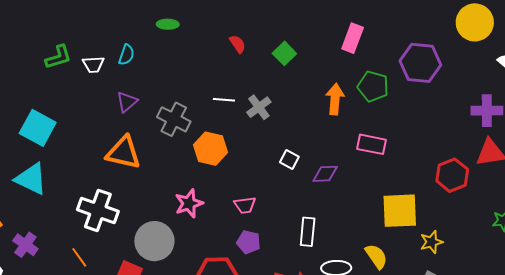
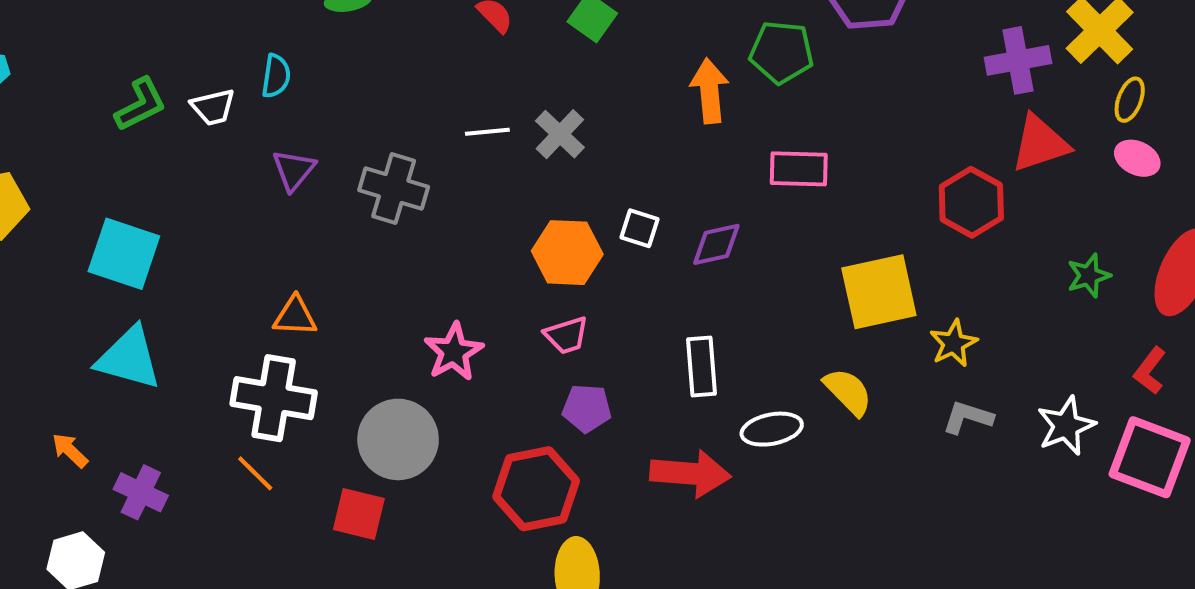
orange hexagon: (210, 149) -> (567, 253), moved
orange triangle: (123, 153) -> (295, 316), moved, size x0.6
orange line: (79, 257) -> (255, 473), moved

